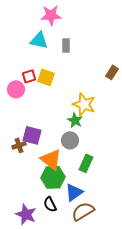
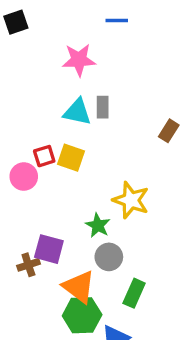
cyan triangle: (39, 40) -> (77, 112), moved
brown rectangle: (112, 72) -> (169, 131), moved
green star: (75, 120) -> (98, 225), moved

